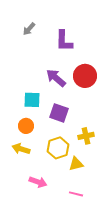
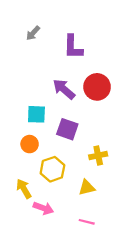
yellow hexagon: (58, 148) -> (52, 169), moved
yellow arrow: (21, 149) -> (24, 189), moved, turned 42

